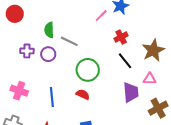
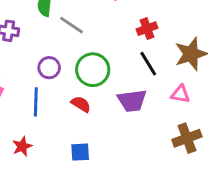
purple circle: (48, 54) -> (49, 68), moved
purple trapezoid: (131, 92) -> (132, 101), moved, turned 80

